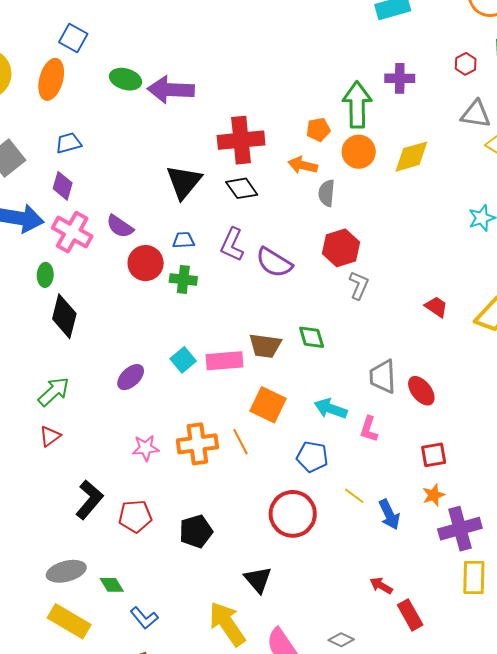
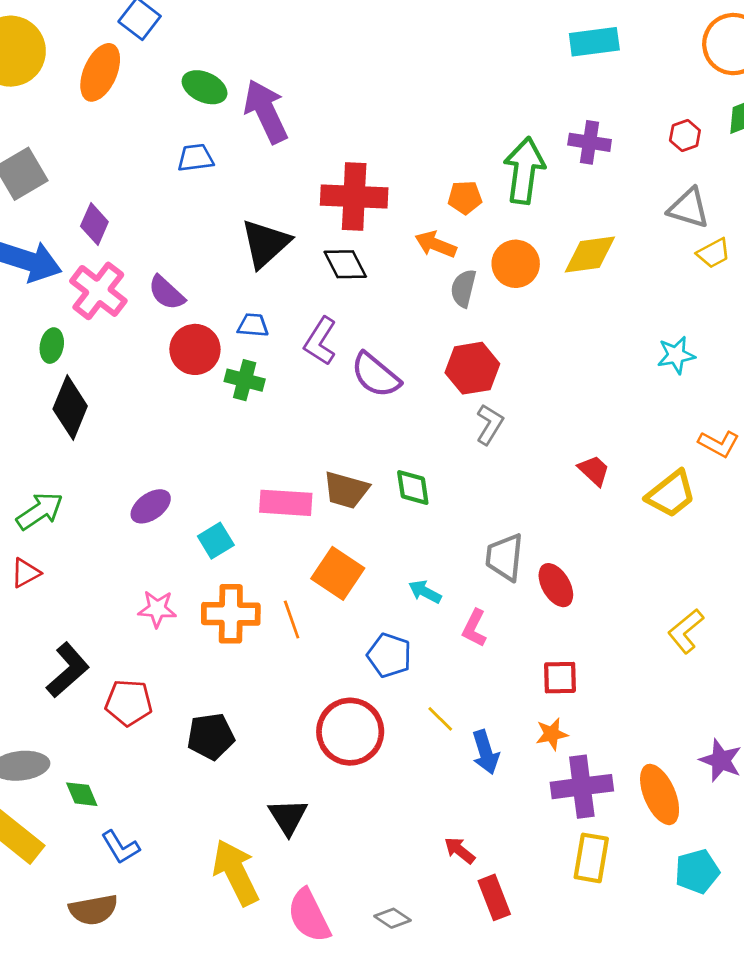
purple arrow: (171, 90) -> (266, 111), turned 54
blue trapezoid: (68, 143) -> (196, 158), moved
orange circle: (359, 152) -> (516, 264), moved
cyan square: (183, 360) -> (216, 541), moved
cyan arrow: (331, 409) -> (425, 592), size x0.7

